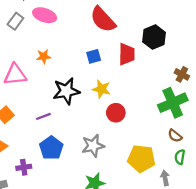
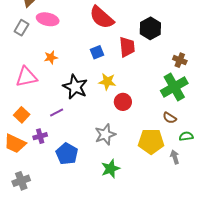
black star: (66, 91) -> (75, 87), turned -30
brown semicircle: (175, 136) -> (170, 118), moved
blue pentagon: (51, 148) -> (67, 154), moved
green semicircle: (180, 157) -> (186, 136), turned 80
purple cross: (24, 167) -> (40, 136), moved

